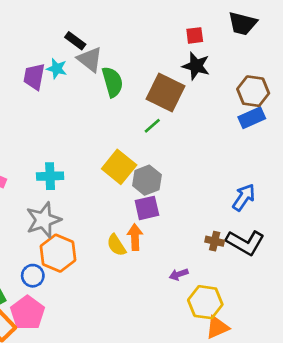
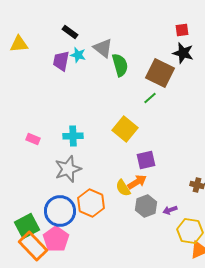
black rectangle: (75, 41) -> (70, 32), moved
gray hexagon: (147, 180) -> (146, 206), moved
orange arrow: (135, 237) -> (137, 182), turned 60
orange hexagon: (58, 253) -> (91, 203), moved
blue circle: (33, 276) -> (60, 211), size x1.8

